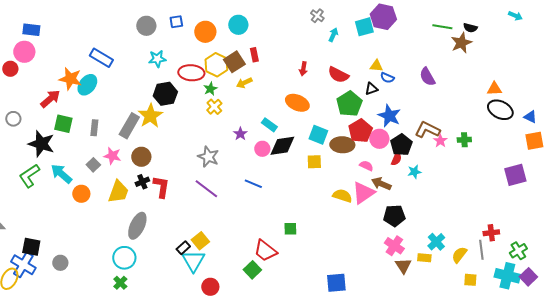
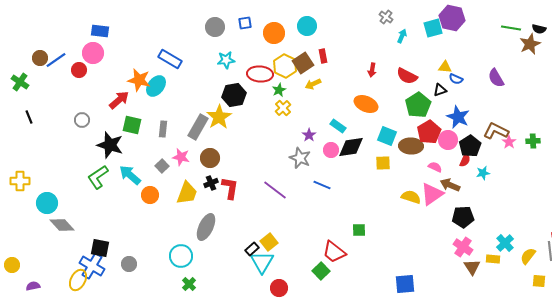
gray star: (208, 157) -> (300, 158), moved
cyan circle: (124, 258) -> (181, 256), moved

